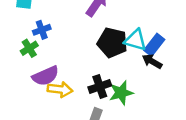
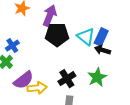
cyan triangle: (135, 40) -> (86, 37), turned 36
black pentagon: (112, 43) -> (57, 35), moved
green star: (121, 93) -> (97, 77), moved

